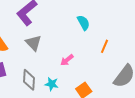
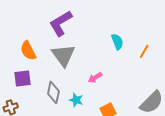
gray triangle: (34, 43) -> (63, 55), size x1.4
orange line: (104, 46) -> (144, 51), moved

